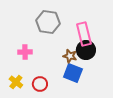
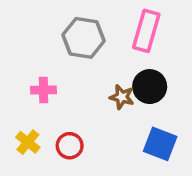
pink rectangle: (84, 34) -> (146, 31), moved, turned 30
blue square: (73, 73) -> (160, 144), moved

